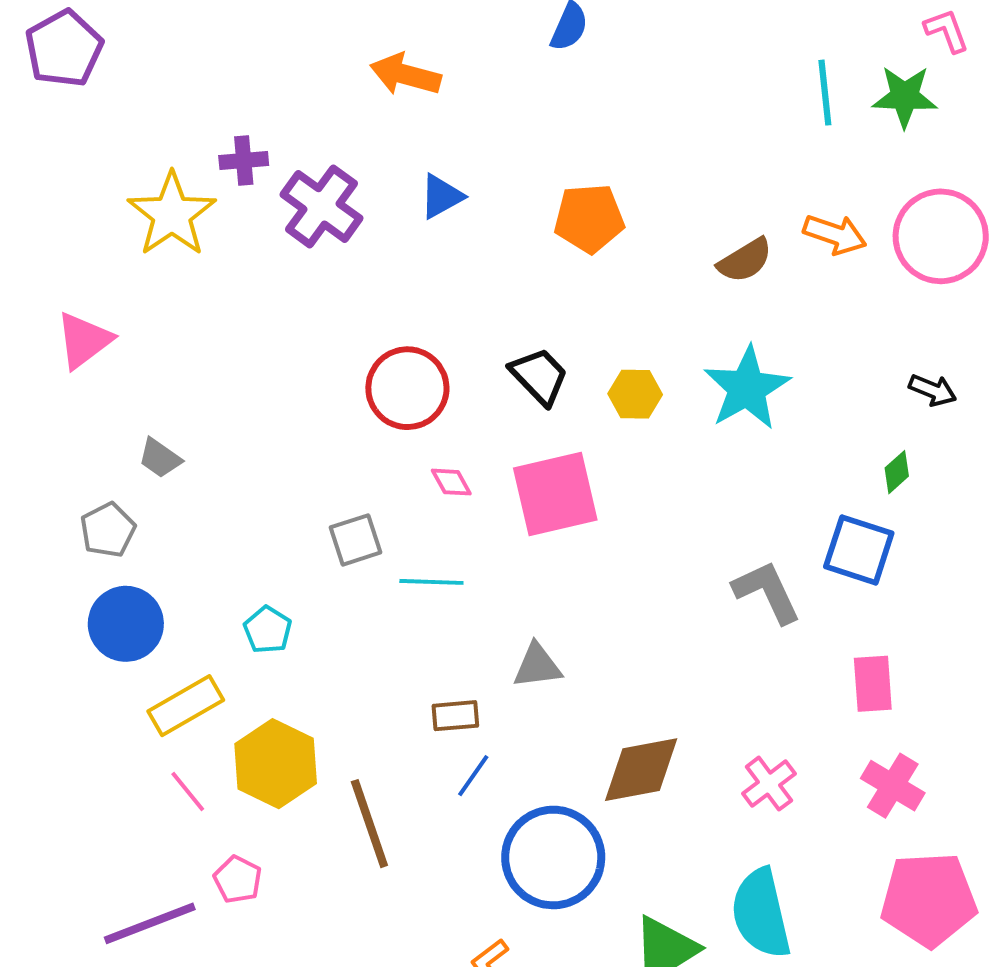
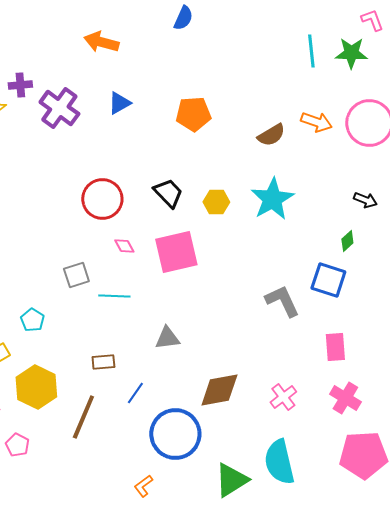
brown rectangle: (455, 716) -> (103, 362), moved
brown line: (369, 824) -> (83, 417), turned 42

